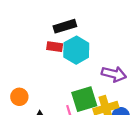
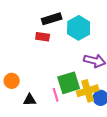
cyan hexagon: (76, 50) -> (79, 28), moved

